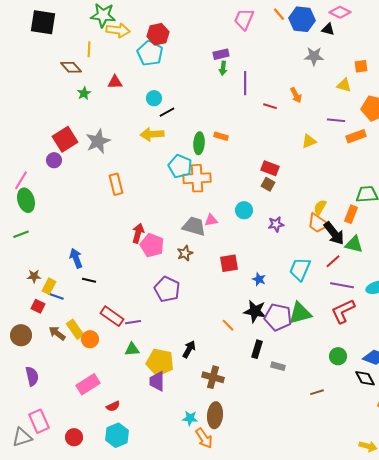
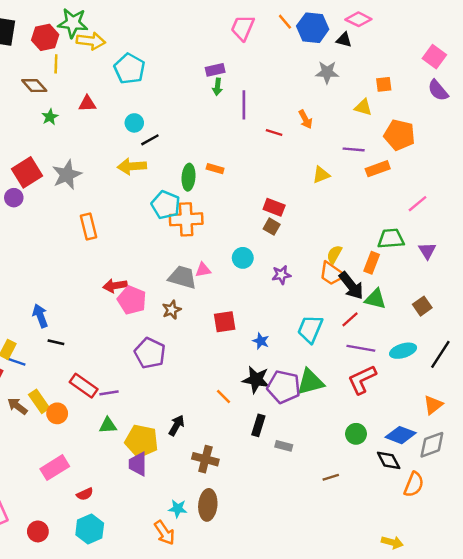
red hexagon: (158, 34) -> (45, 37), moved
red arrow: (138, 233) -> (115, 286), turned -114
orange arrow: (204, 438) -> (164, 533), moved

